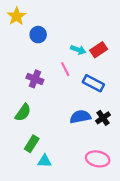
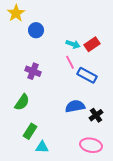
pink line: (65, 69) -> (70, 62), moved
black cross: (103, 118) -> (96, 115), moved

